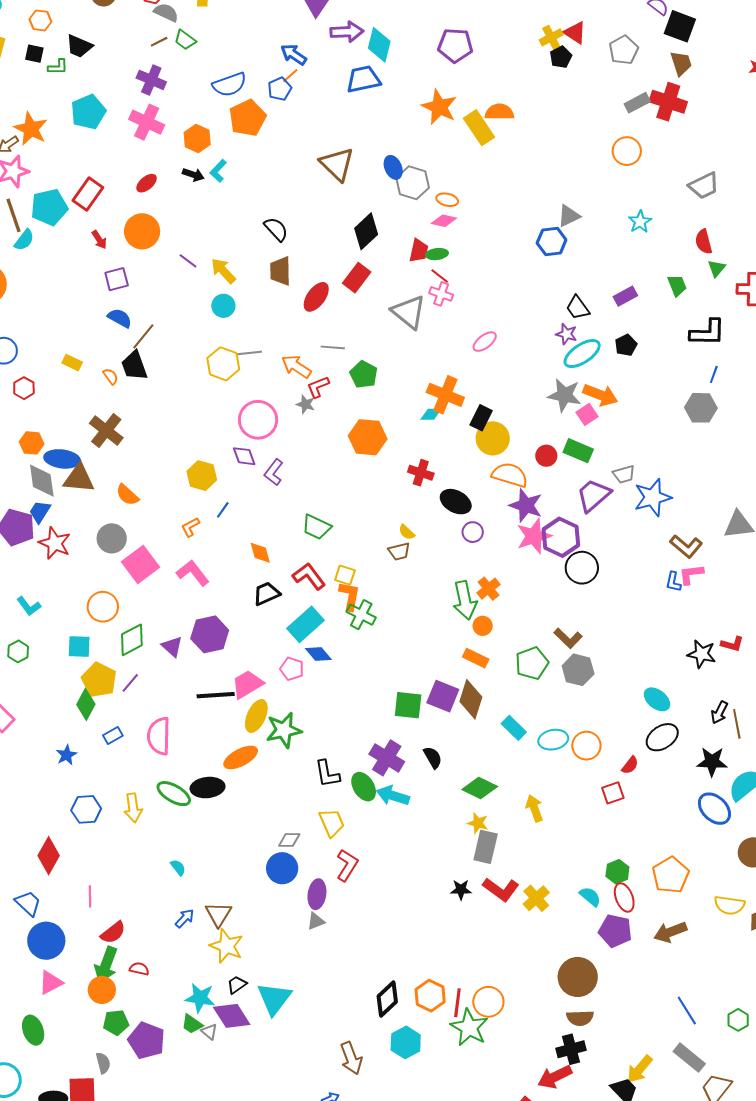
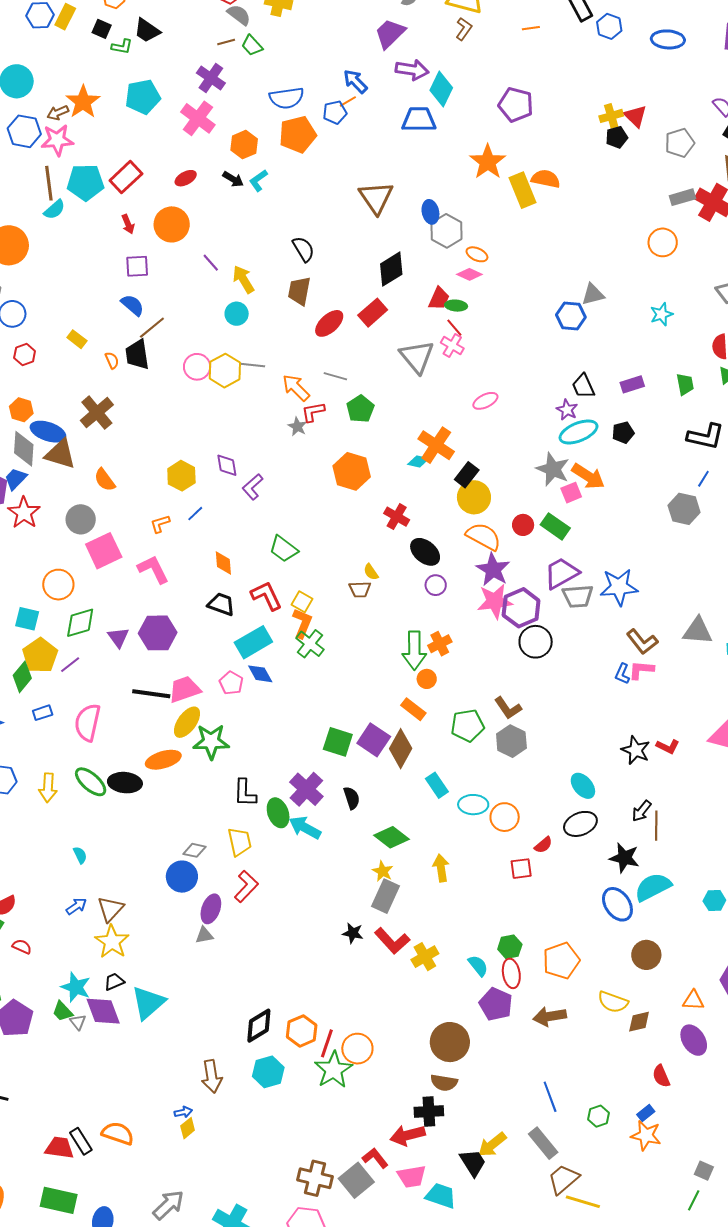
pink circle: (258, 420) -> (197, 367), moved, size x0.7
gray trapezoid: (624, 474) -> (578, 596), moved, size x1.4
black trapezoid: (266, 594) -> (221, 604), turned 32

